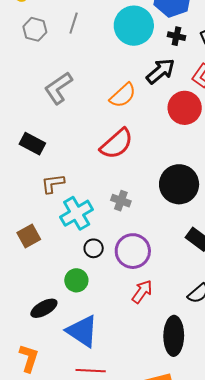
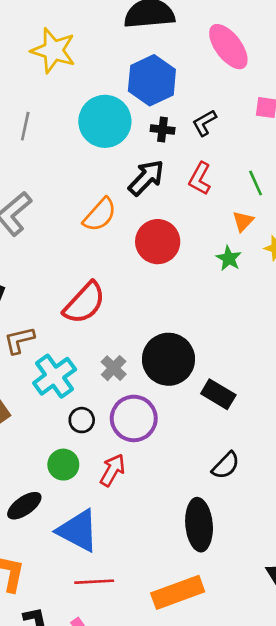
red circle: (185, 108) -> (158, 242), moved
red semicircle: (117, 144) -> (84, 303), moved
black circle: (179, 184) -> (168, 359), moved
gray cross: (121, 201) -> (114, 368), moved, turned 30
red arrow: (142, 292) -> (113, 470), moved

